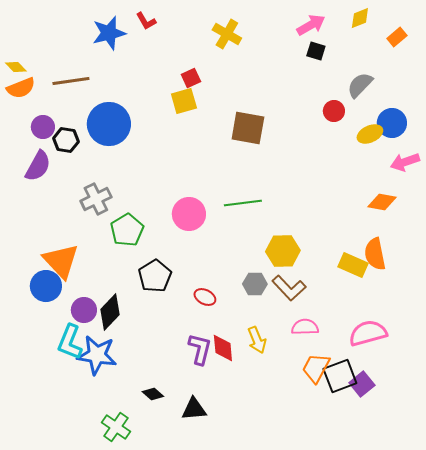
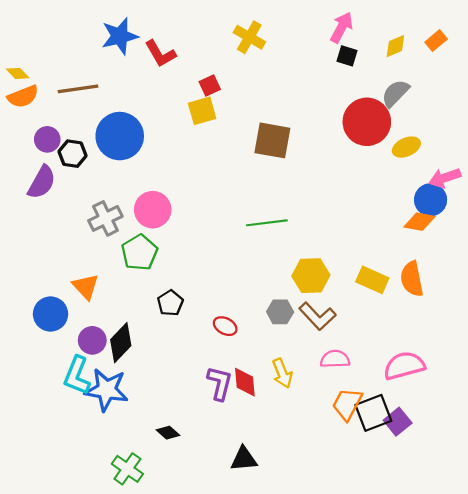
yellow diamond: (360, 18) -> (395, 46), moved
red L-shape: (146, 21) -> (160, 54), moved, size x1.4
pink arrow: (311, 25) -> (342, 27), turned -32
red circle: (334, 111) -> (367, 122), size x2.0
blue circle: (392, 123) -> (431, 200), moved
pink circle: (189, 214) -> (153, 210), moved
orange triangle: (61, 261) -> (86, 287), moved, size x0.7
yellow rectangle: (353, 265) -> (372, 280), moved
black pentagon: (155, 276) -> (170, 303), size x0.7
black triangle: (194, 409) -> (244, 459), moved

